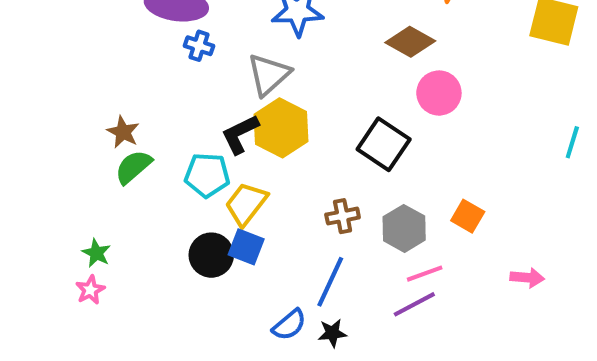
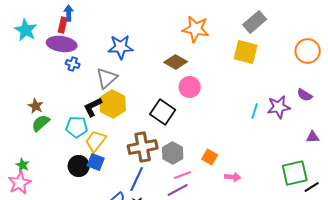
brown cross: (343, 216) -> (143, 147), size x1.8
orange square: (468, 216) -> (210, 157), moved
pink star: (90, 290) -> (20, 183), size x1.6

